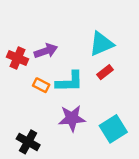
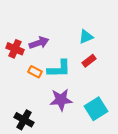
cyan triangle: (101, 44) -> (86, 37), size x0.7

